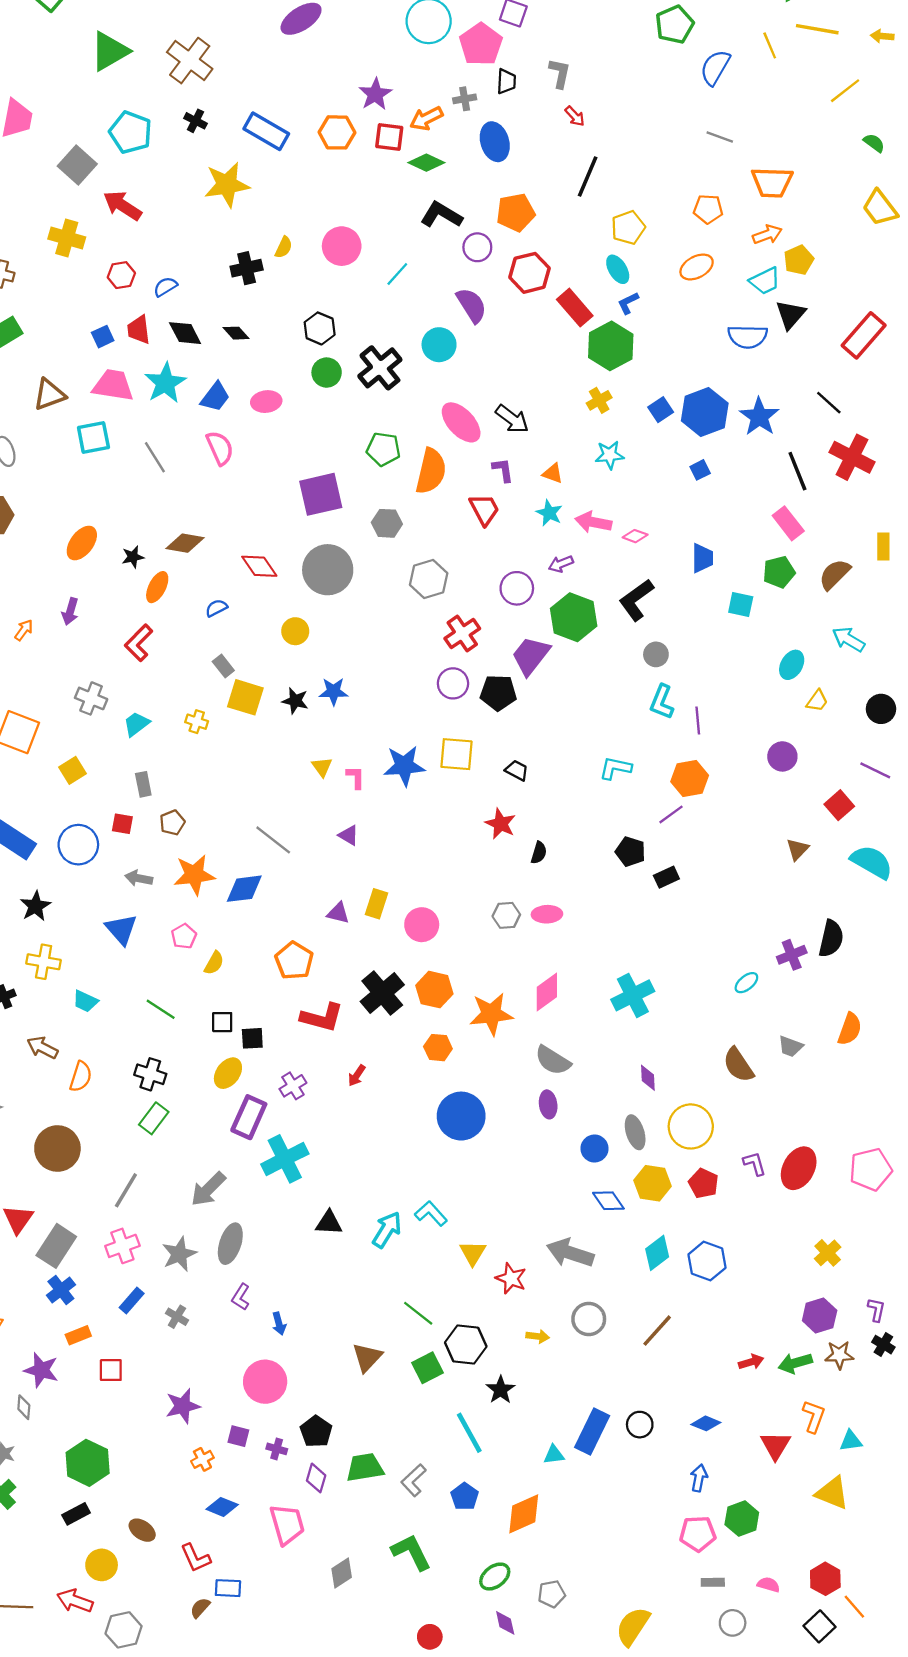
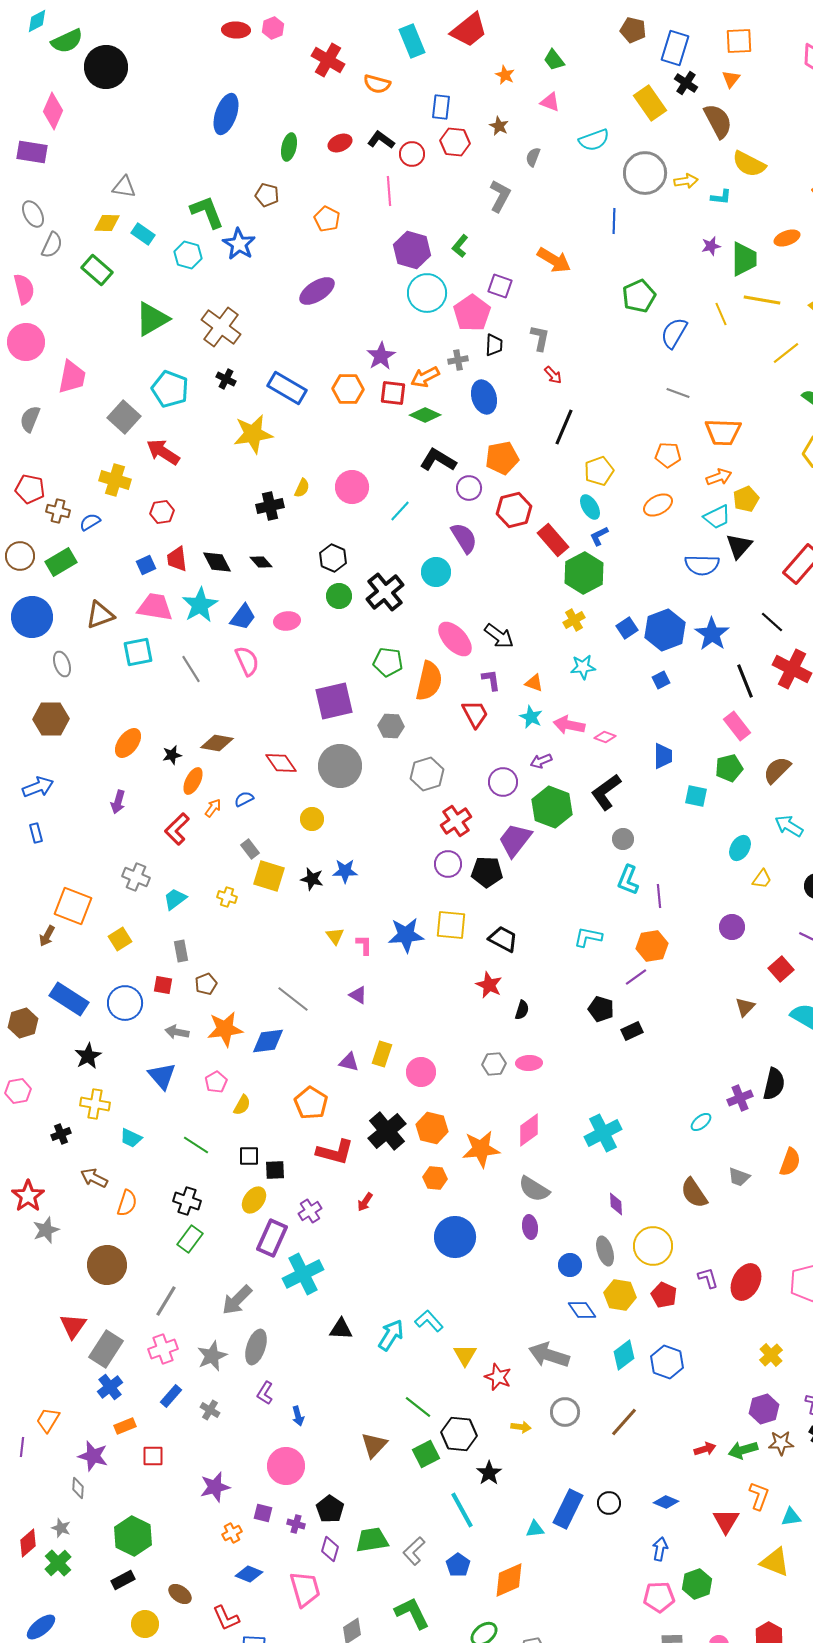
blue semicircle: (165, 287) -> (90, 522), moved
orange arrow: (24, 630) -> (213, 808), moved
black trapezoid: (517, 770) -> (503, 939), size x1.4

